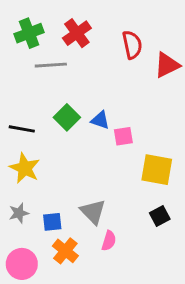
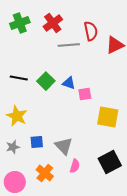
gray line: (51, 65) -> (69, 45), moved
black line: (22, 129) -> (19, 78), moved
black square: (160, 216) -> (110, 162), moved, size x1.6
blue square: (52, 222) -> (37, 142), moved

